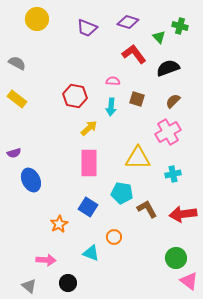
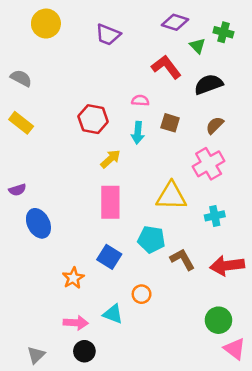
purple diamond: (128, 22) -> (175, 22), moved
pink arrow: (46, 260) -> (76, 323), moved
gray triangle: (29, 286) -> (36, 355), turned 35

